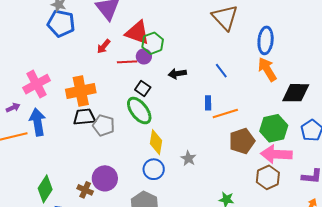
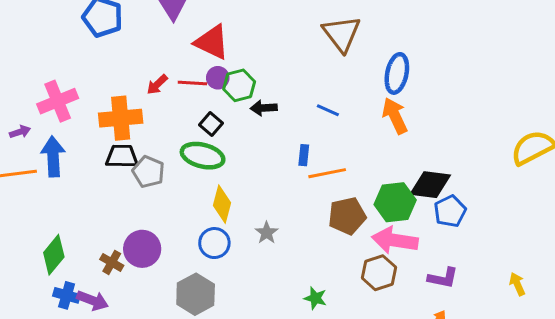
green hexagon: (153, 43) -> (239, 85), moved
red arrow: (104, 46) -> (157, 84), moved
blue line: (221, 71) -> (328, 110), turned -35
black diamond: (296, 93) -> (430, 185), moved
green ellipse: (139, 111) -> (203, 156), turned -44

